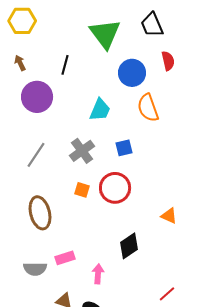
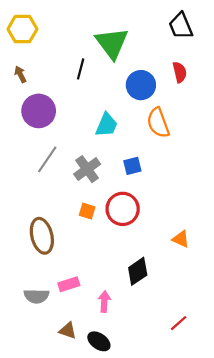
black trapezoid: (152, 25) -> (181, 26), moved
black line: (65, 65) -> (81, 69), moved
gray line: (36, 155) -> (47, 159), moved

